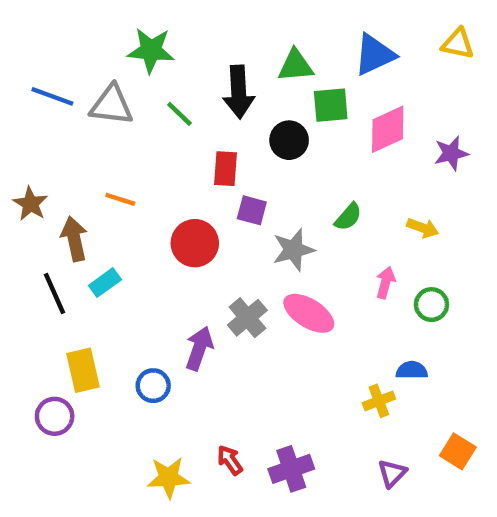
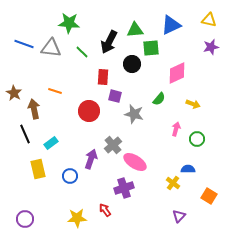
black arrow: (239, 92) -> (109, 42), turned 30
pink diamond: (388, 129) -> (177, 73), moved
purple star: (451, 153) -> (211, 47), moved
gray star: (293, 250) -> (134, 114), turned 30
cyan rectangle: (105, 283) -> (51, 143), moved
pink ellipse: (309, 313) -> (135, 162), moved
yellow cross: (379, 401) -> (173, 183), turned -32
purple circle: (55, 416) -> (25, 219), moved
orange square: (458, 451) -> (209, 196), moved
purple cross: (291, 469) -> (124, 188), moved

